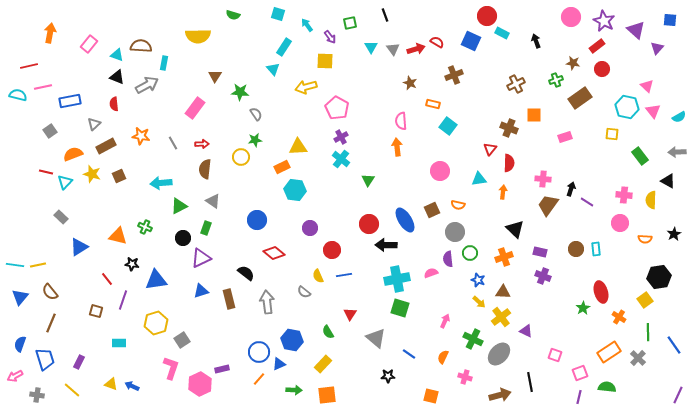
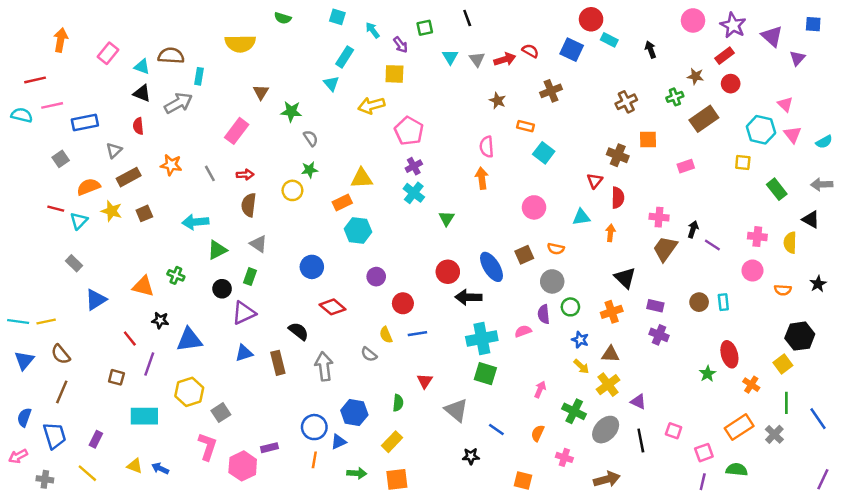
green semicircle: (328, 332) -> (398, 403), turned -144
cyan rectangle: (119, 343) -> (144, 416), size x1.6
orange line: (259, 379) -> (314, 460), turned -32
black line: (530, 382) -> (641, 440), moved

